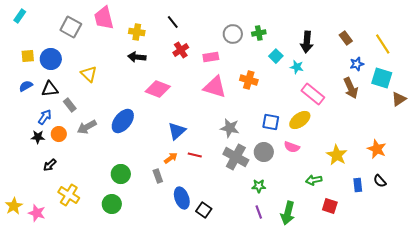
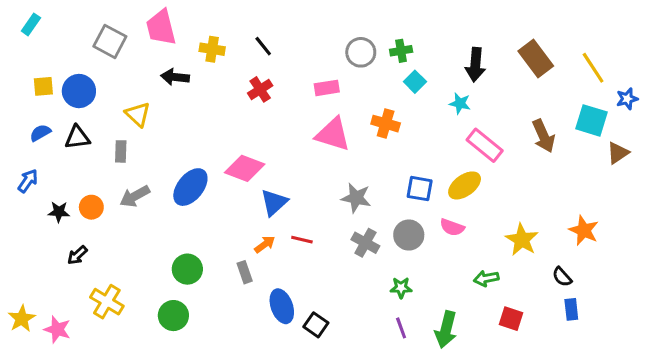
black line: (173, 22) -> (263, 46), moved
brown rectangle: (346, 38) -> (536, 58), size x1.6
red cross: (181, 50) -> (260, 89), moved
cyan square: (276, 56) -> (415, 82), moved
black arrow: (137, 57) -> (175, 77), moved
blue star: (357, 64) -> (627, 99), moved
pink diamond: (158, 89) -> (245, 168), moved
gray rectangle: (70, 105) -> (121, 151), moved, turned 40
blue arrow: (45, 117) -> (28, 181), moved
gray cross: (236, 157) -> (365, 243), size x0.7
black semicircle: (380, 181) -> (562, 277), moved
blue rectangle: (358, 185) -> (571, 309), moved

